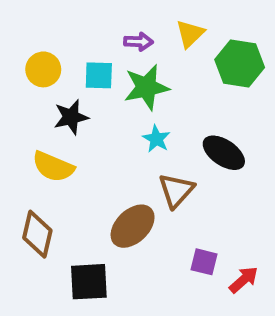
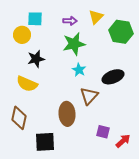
cyan square: (99, 75) -> (35, 19), moved
black ellipse: (224, 153) -> (113, 77), turned -55
brown ellipse: (133, 226) -> (67, 114), turned -50

